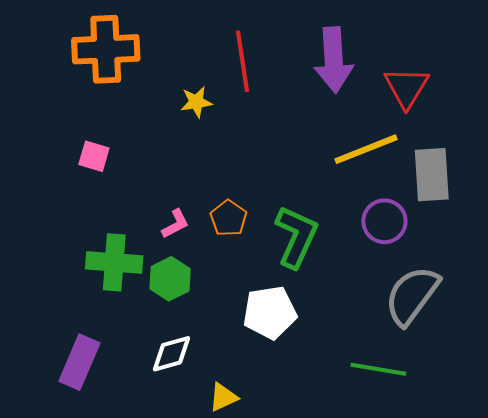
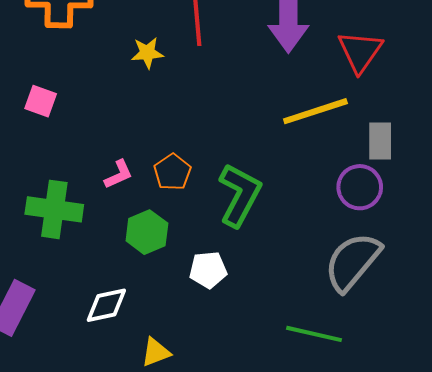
gray rectangle: (432, 175) -> (380, 141), size x0.7
purple circle: (384, 221) -> (360, 187), moved
green hexagon: (170, 279) -> (147, 232), moved
white pentagon: (270, 312) -> (208, 270), size x0.7

